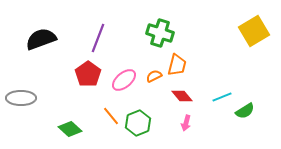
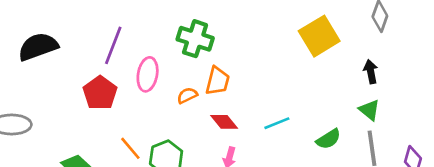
pink ellipse: (124, 80) -> (148, 74), moved, turned -40
green semicircle: (245, 111) -> (328, 139), moved

